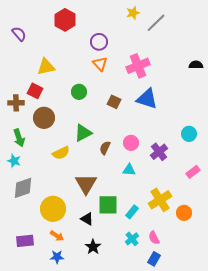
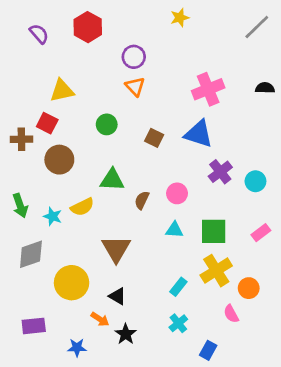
gray line: (156, 23) -> (257, 27), moved
purple semicircle: (19, 34) -> (39, 34), moved
pink cross: (138, 66) -> (208, 89), moved
green triangle: (83, 133) -> (112, 180), turned 30
green arrow: (19, 138) -> (20, 206), moved
purple cross: (159, 152) -> (220, 172), moved
cyan star: (14, 161) -> (53, 216), moved
green square: (108, 205) -> (214, 231), moved
orange arrow: (57, 236) -> (100, 319), moved
pink semicircle: (154, 238) -> (231, 314), moved

